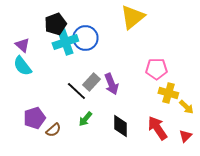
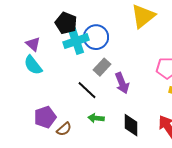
black pentagon: (55, 24) -> (66, 23), turned -30
gray rectangle: (91, 82) -> (102, 67), moved
green arrow: (85, 119) -> (96, 118), turned 56

